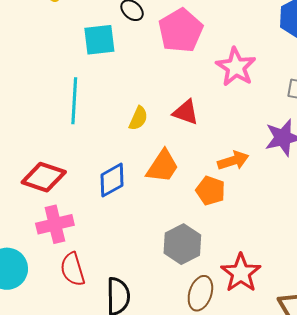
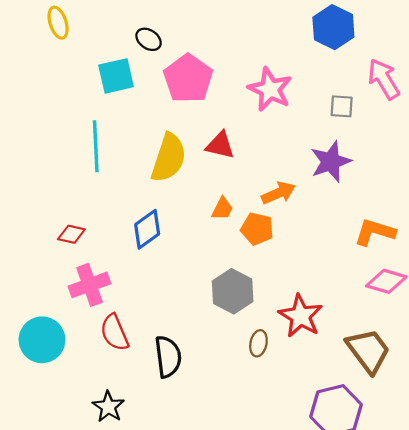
pink pentagon: (181, 31) -> (188, 79), moved
yellow semicircle: (138, 118) -> (169, 158), size x1.8
orange trapezoid: (163, 166) -> (222, 209), moved, size x0.6
red diamond: (44, 177) -> (71, 234), size x0.6
brown ellipse: (200, 293) -> (258, 343), size x0.7

